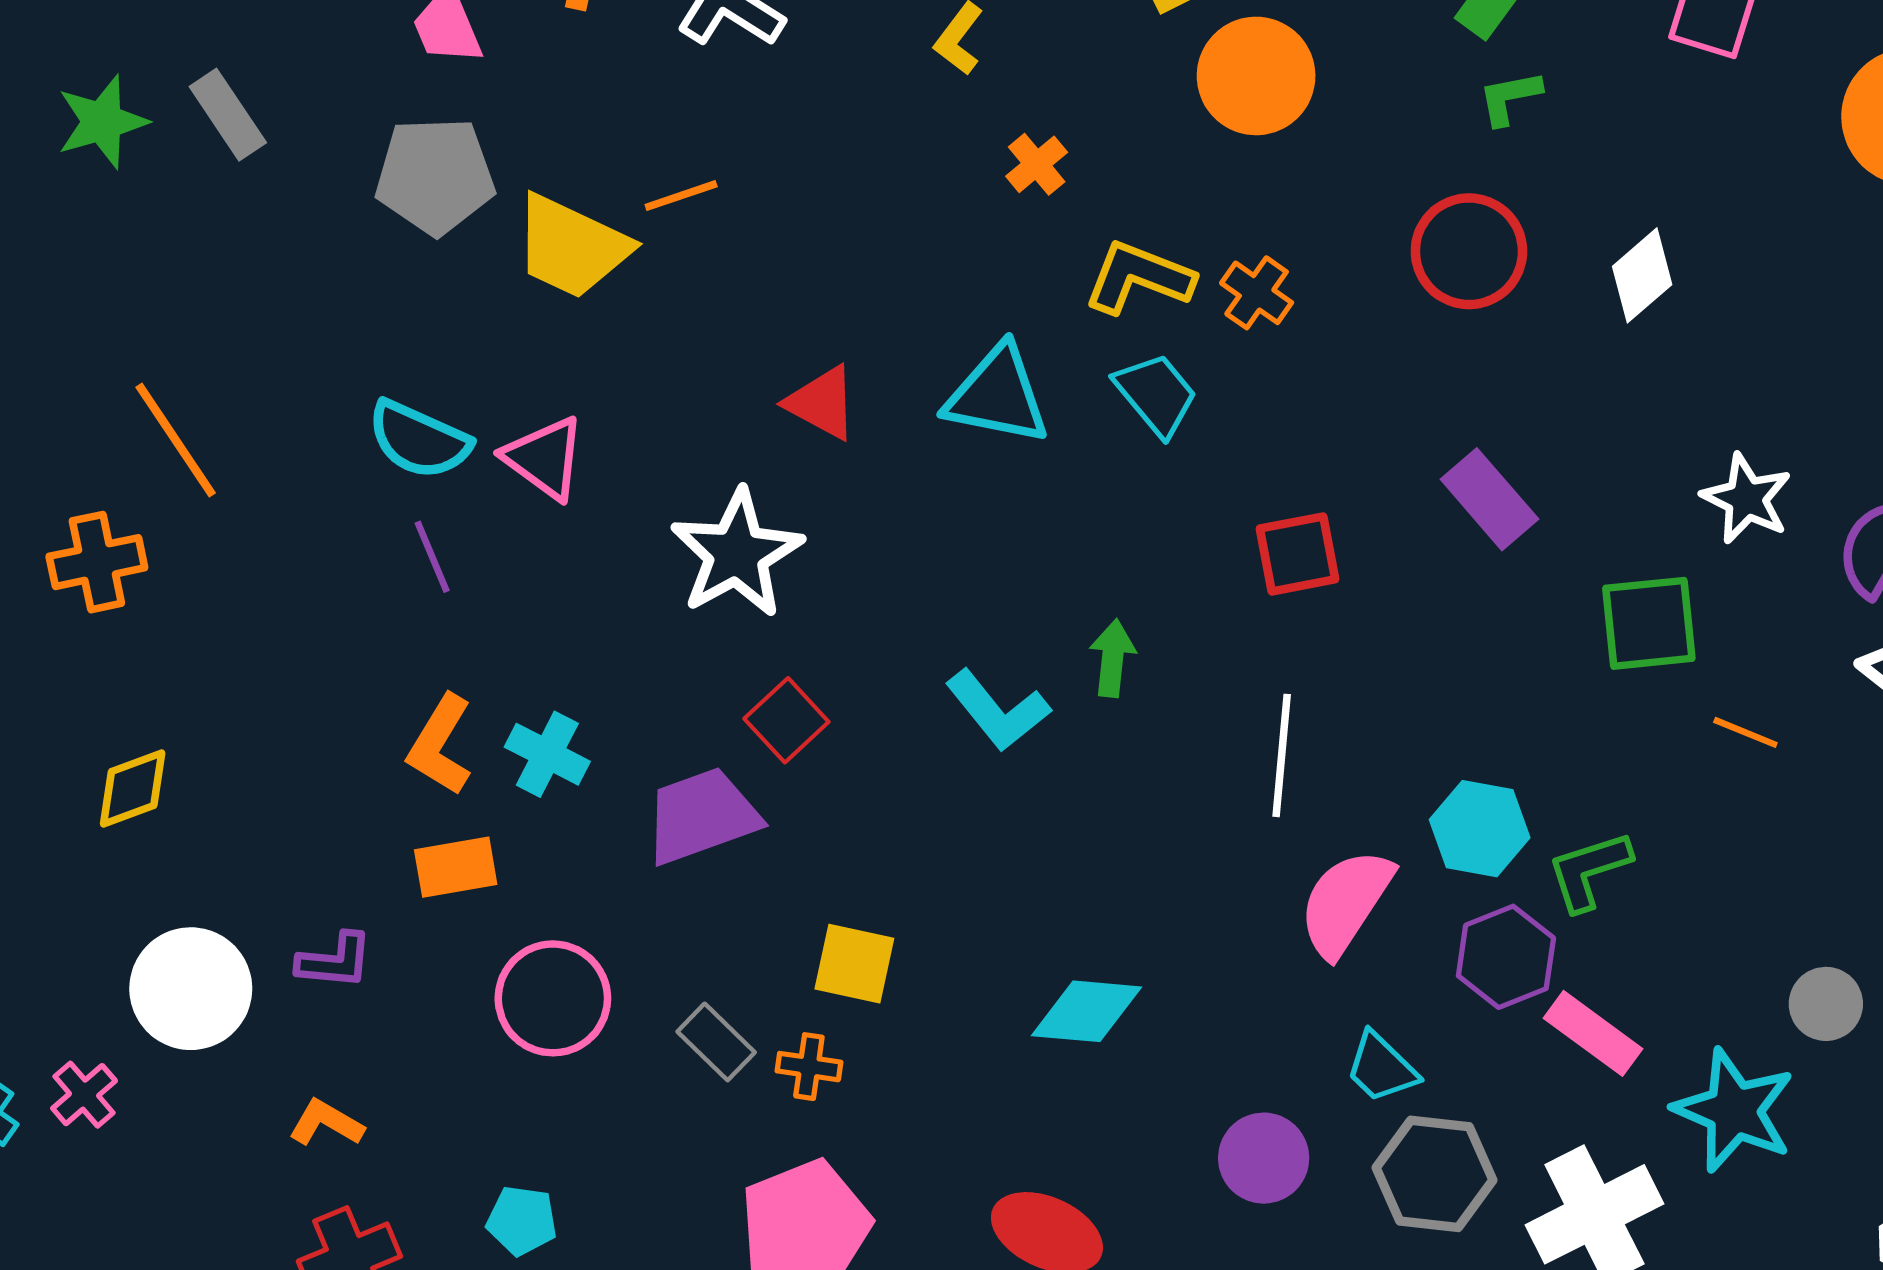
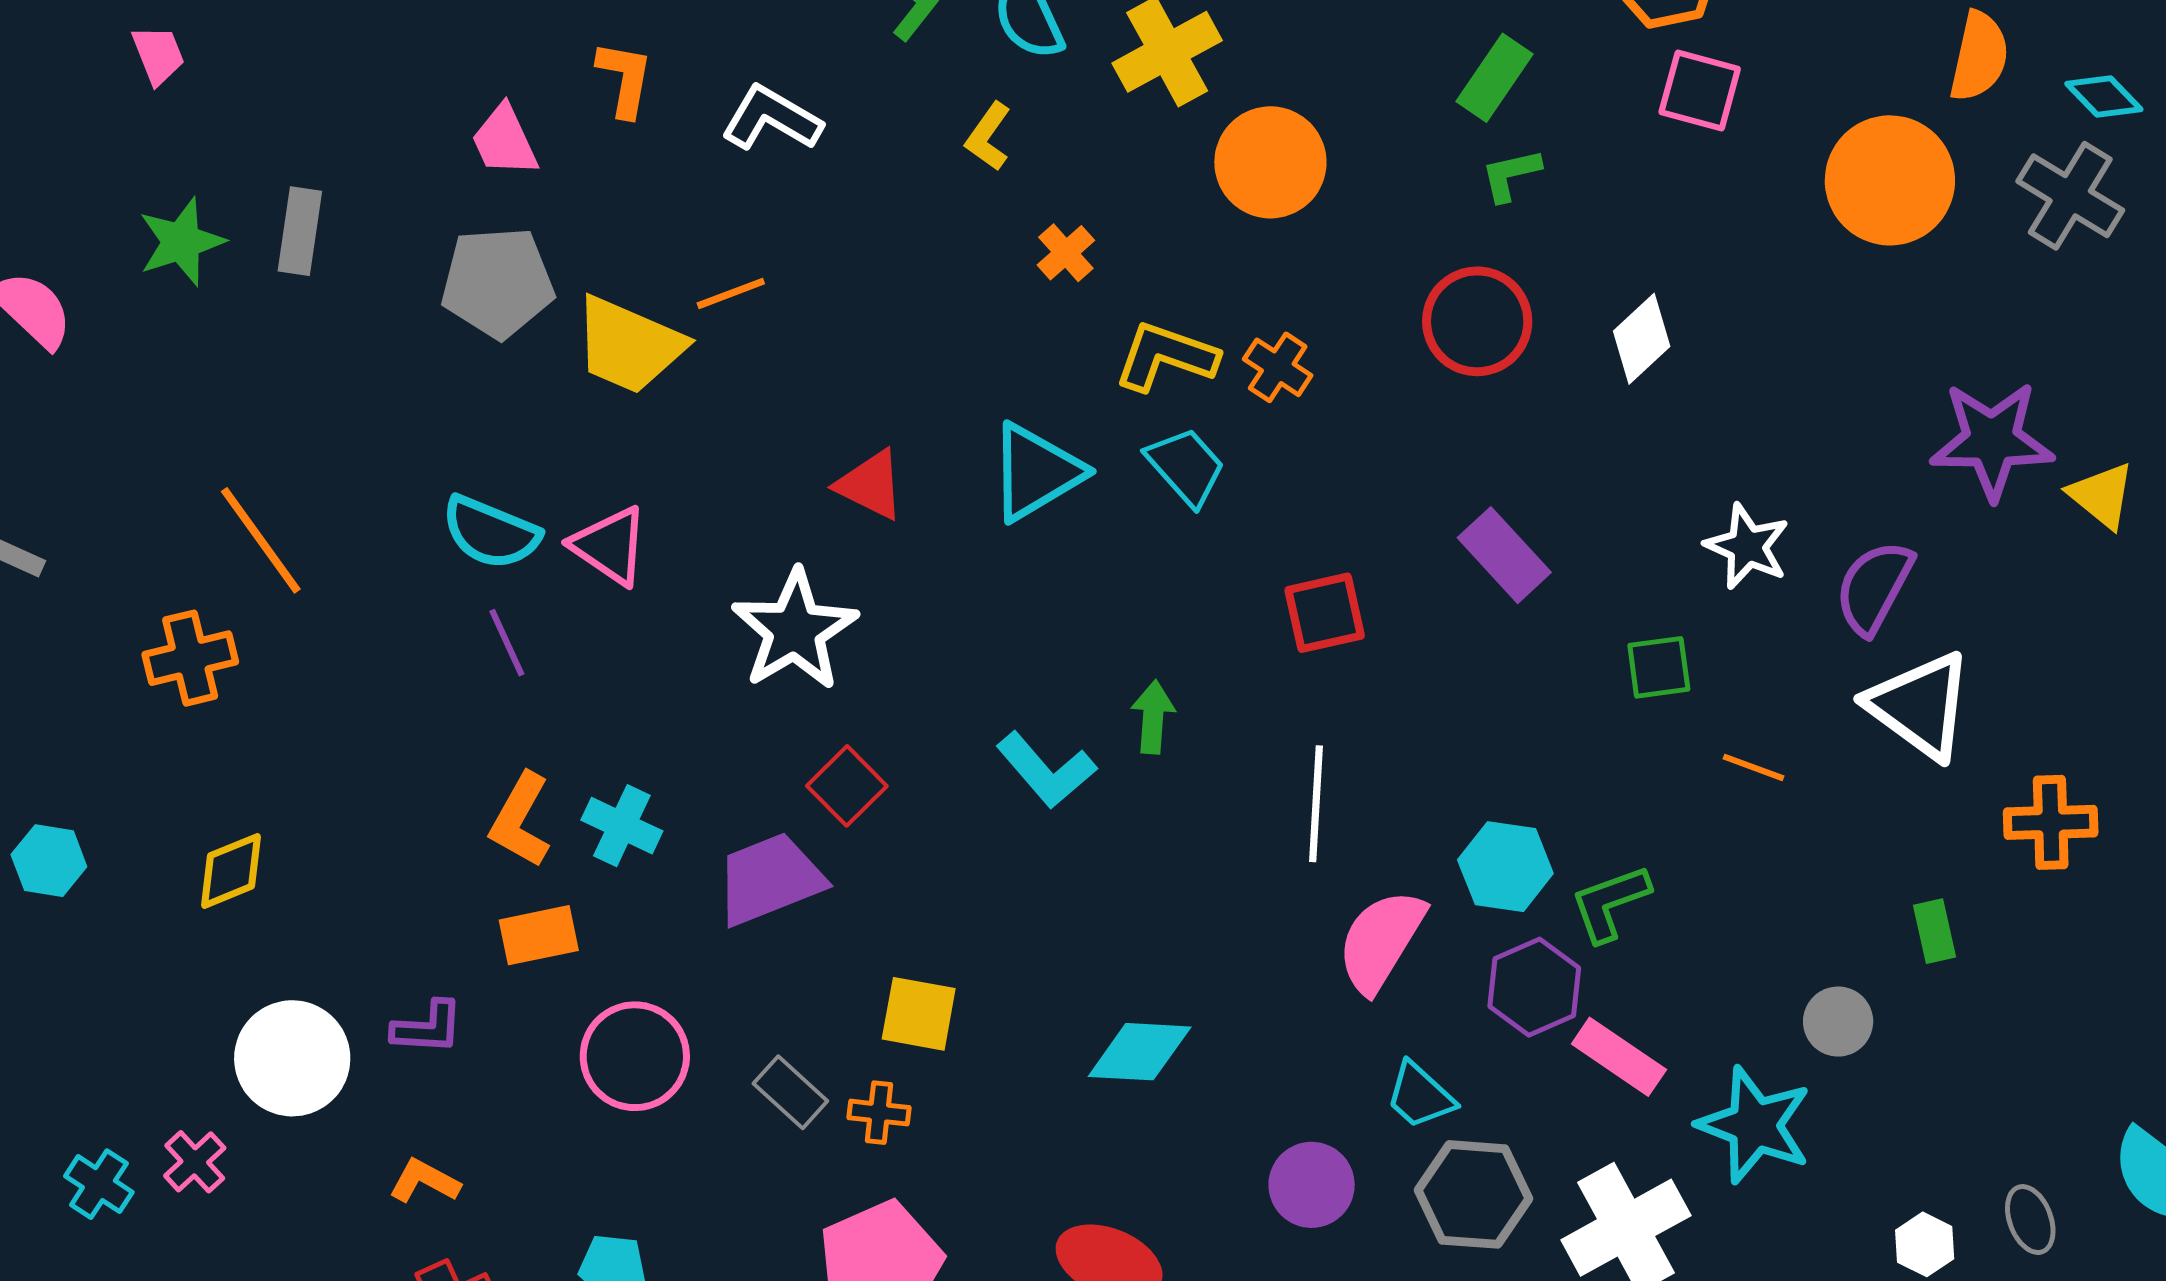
gray rectangle: (228, 115) -> (300, 231), turned 44
cyan triangle: (997, 395) -> (1036, 472), turned -40
green square: (1649, 623) -> (1659, 667), size x0.7

